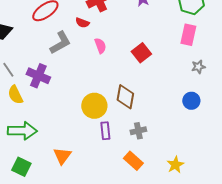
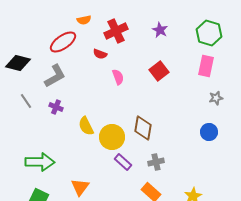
gray L-shape: (60, 43) -> (55, 76), moved
red square: (141, 53) -> (159, 71), moved
purple cross: (38, 76) -> (56, 107), size x0.6
yellow semicircle: (15, 95) -> (86, 126), moved
purple rectangle: (105, 131) -> (123, 162), turned -42

